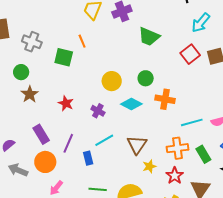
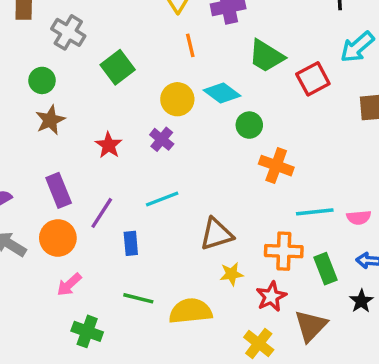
orange line: (82, 41) -> (190, 45), moved
red square: (190, 54) -> (313, 79), moved
green square: (64, 57) -> (118, 67), turned 30
yellow circle: (112, 81) -> (177, 99), moved
cyan diamond: (131, 104) -> (222, 93), moved
purple cross: (98, 111) -> (162, 139), moved
cyan line: (104, 140) -> (162, 199), moved
brown triangle: (137, 145) -> (217, 234), turned 30

